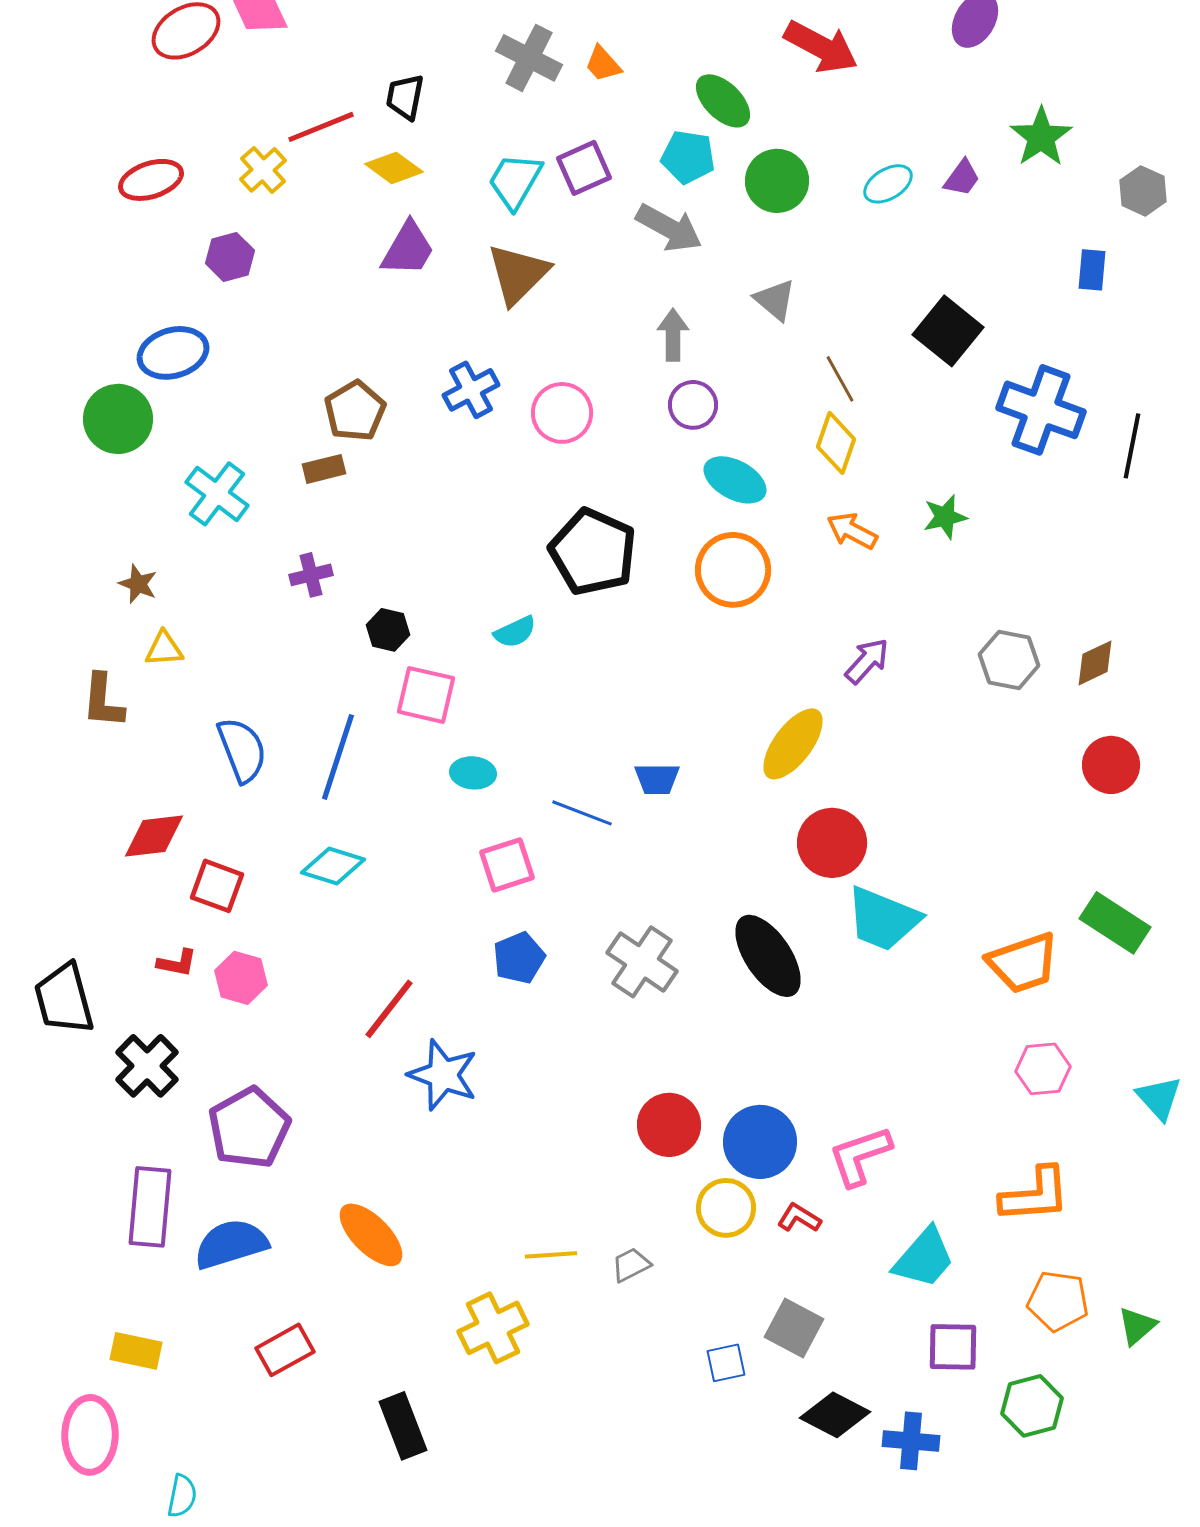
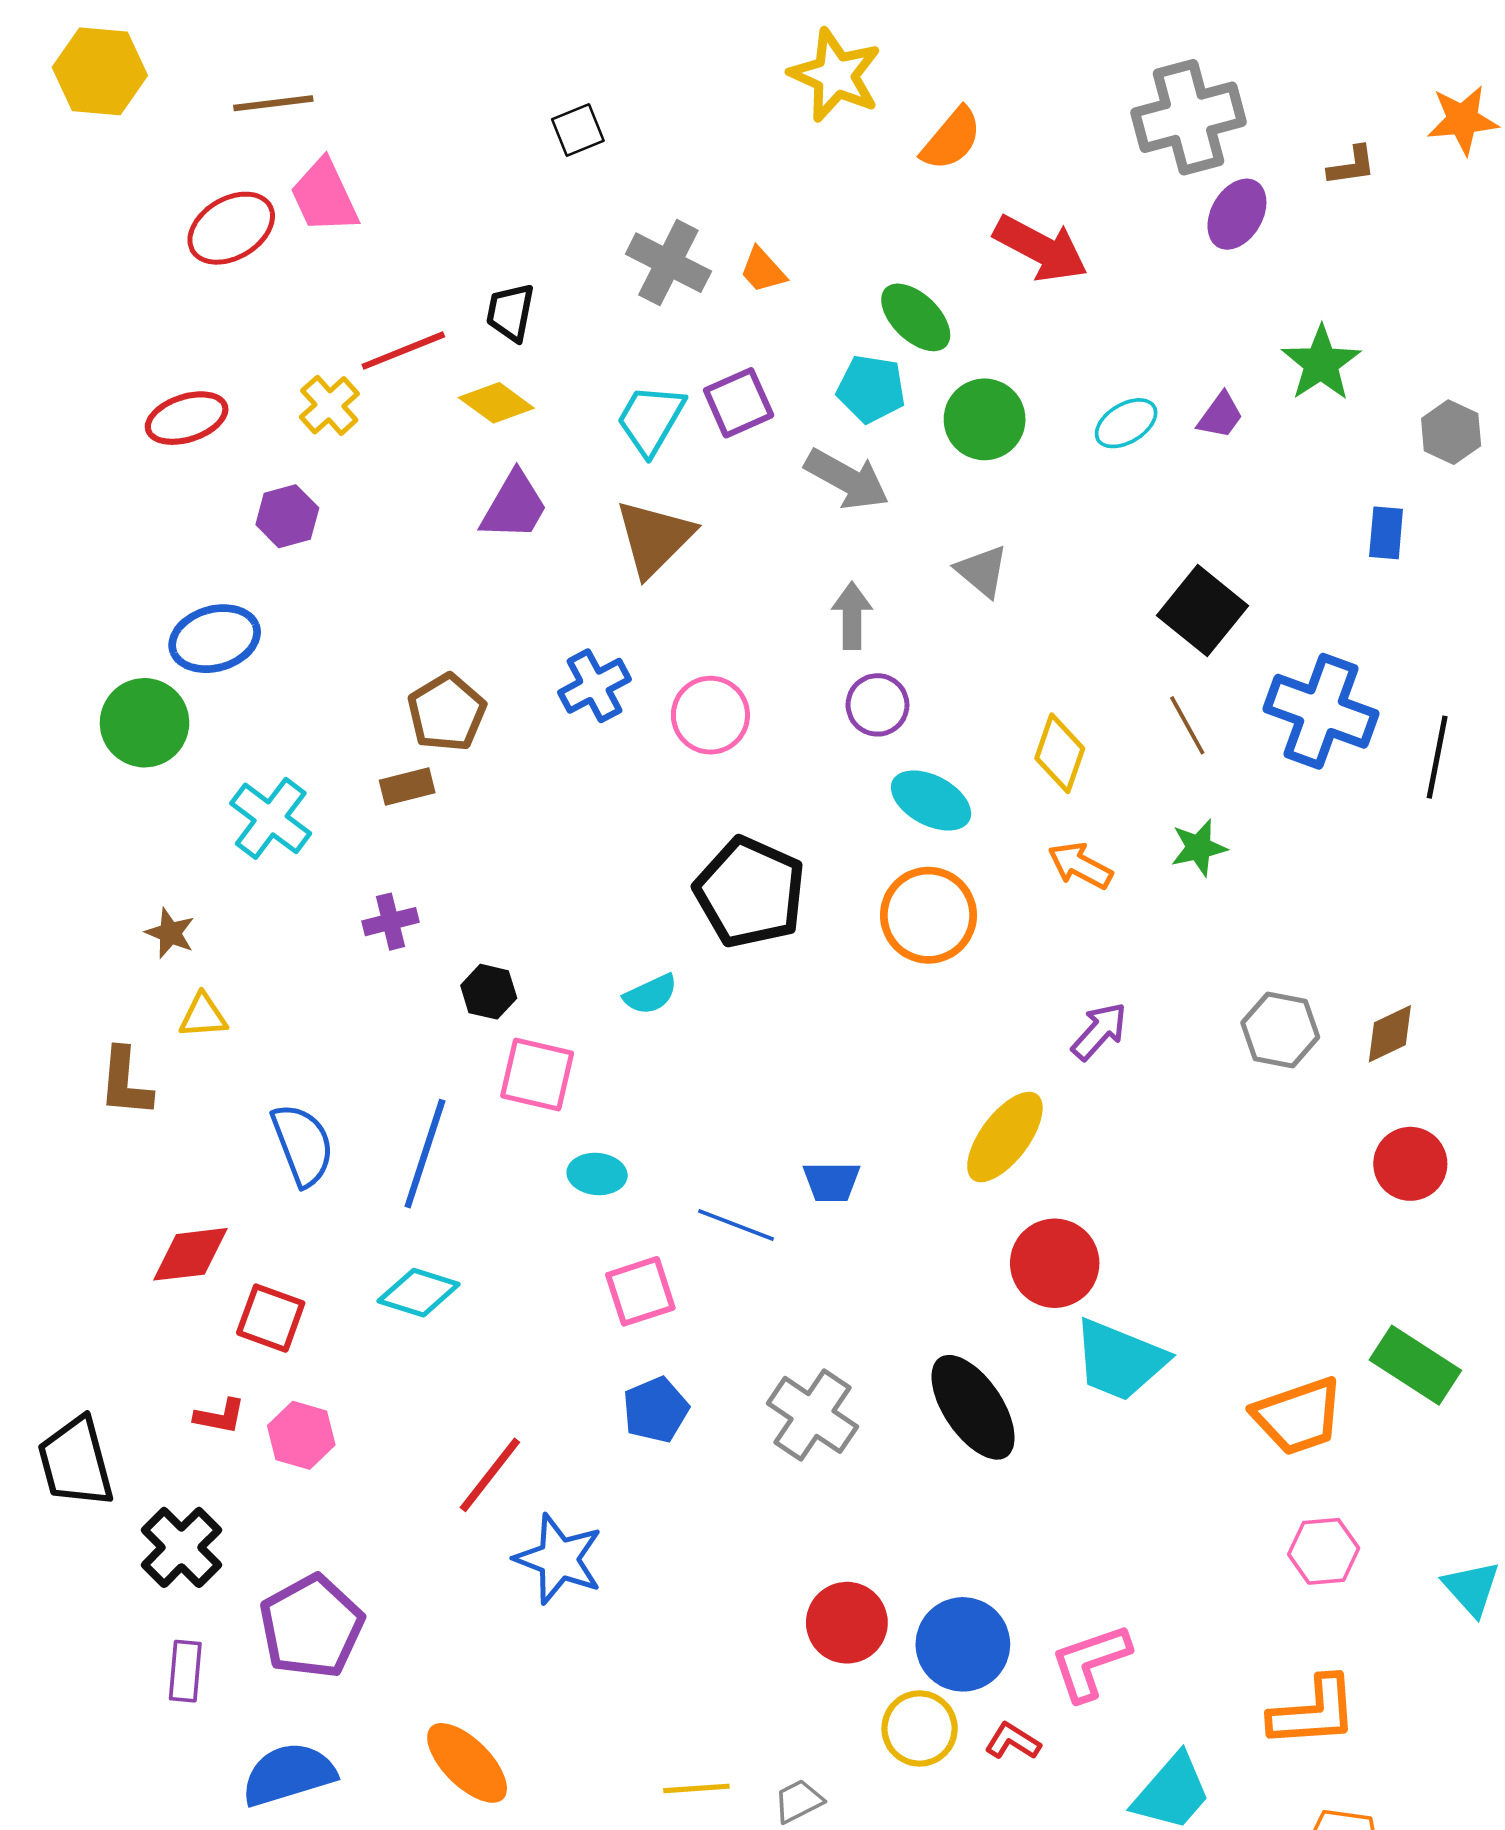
brown line: (840, 379) -> (1187, 725), moved
purple rectangle: (150, 1207) -> (185, 1671), moved, size x0.6

